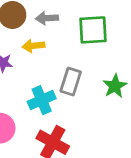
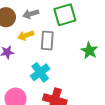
gray rectangle: (71, 82) -> (47, 41), moved

